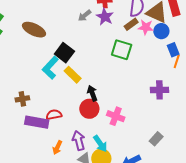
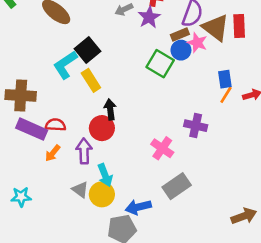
blue circle: (161, 31) -> (181, 50), moved
brown cross: (22, 99) -> (21, 95), size x1.6
pink cross: (116, 116) -> (162, 148), moved
gray rectangle: (156, 139) -> (177, 186), size x1.5
purple arrow: (79, 141) -> (84, 151), moved
orange arrow: (57, 148) -> (53, 153), moved

